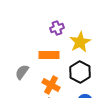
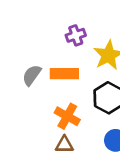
gray semicircle: (22, 72) -> (32, 75), moved

